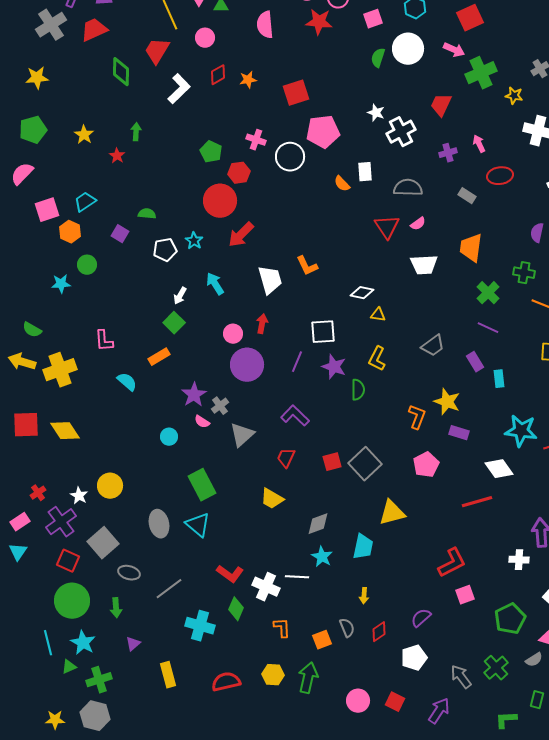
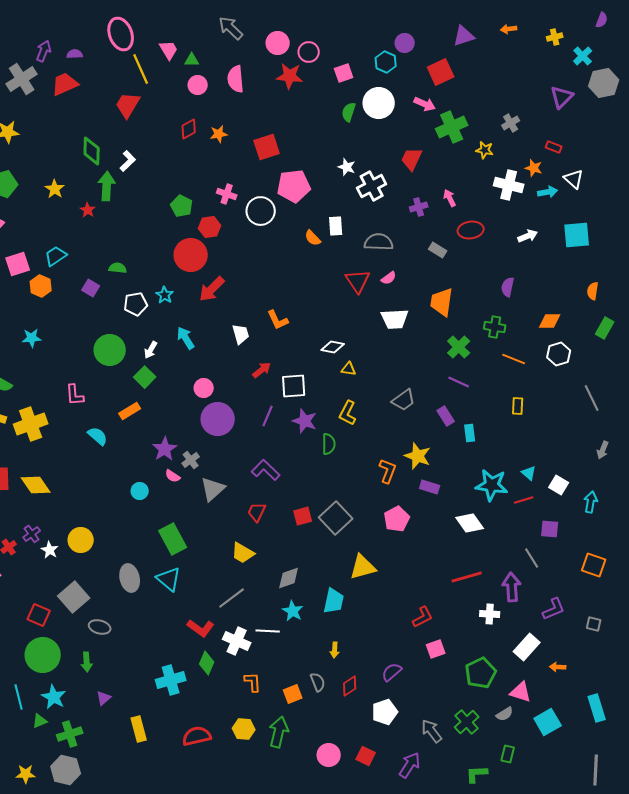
pink circle: (205, 38) -> (198, 85), moved
green diamond: (121, 72) -> (92, 151), moved
white L-shape: (179, 89) -> (128, 161), moved, size x0.7
green arrow: (136, 132) -> (107, 186), size x1.6
green circle: (87, 265) -> (110, 350), moved, size x1.6
white trapezoid: (270, 280) -> (241, 334), size x0.7
red arrow: (262, 324) -> (262, 370), moved, turned 42
red line: (477, 502) -> (467, 577), moved
purple cross: (61, 522) -> (32, 534), moved, size x0.6
red L-shape: (452, 563) -> (423, 617), size x0.7
gray line: (169, 589) -> (232, 598), moved
cyan cross: (200, 626) -> (171, 680), turned -32

